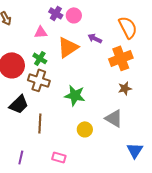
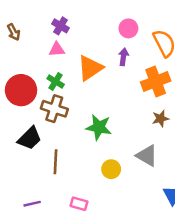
purple cross: (56, 13) -> (61, 26), moved
pink circle: (74, 15) -> (128, 28), moved
purple arrow: (95, 38) -> (123, 57), turned 72
purple line: (21, 157) -> (32, 204), turned 64

